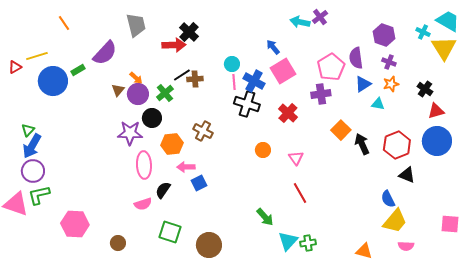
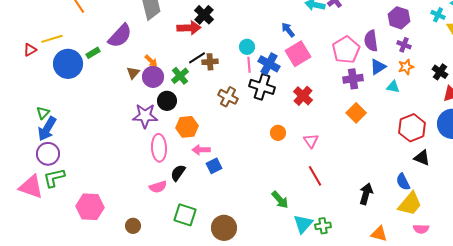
purple cross: (321, 94) -> (353, 79), moved
brown cross: (203, 131) -> (228, 97), moved
black arrow: (362, 144) -> (366, 194), moved, turned 40

